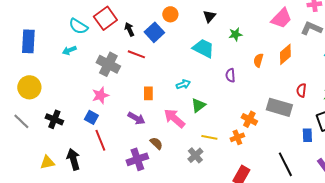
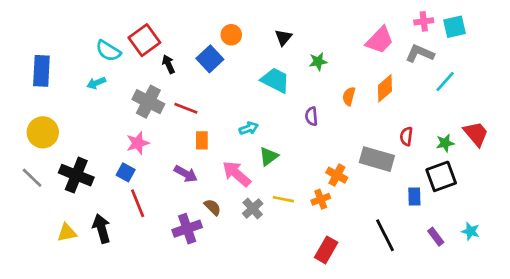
black arrow: (129, 29) -> (168, 64), moved
red line: (136, 54) -> (186, 108), moved
black cross: (54, 119) -> (76, 175), size x1.4
gray cross: (195, 155) -> (253, 209), moved

